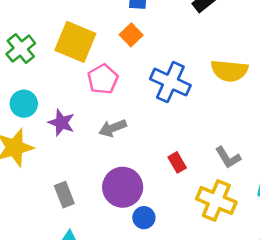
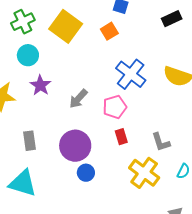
pink pentagon: (103, 79) -> (115, 107), moved
cyan circle: (24, 104) -> (28, 55), moved
gray arrow: (113, 128) -> (78, 99), turned -40

